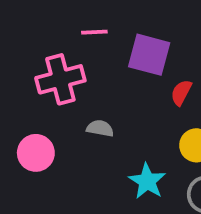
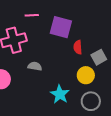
red semicircle: (181, 92) -> (78, 47), turned -32

